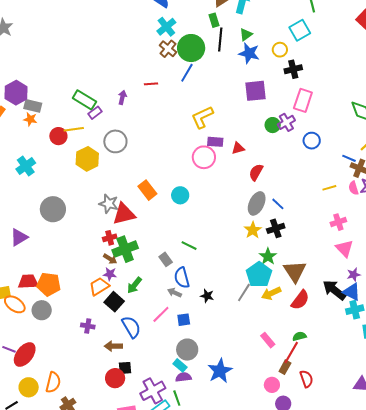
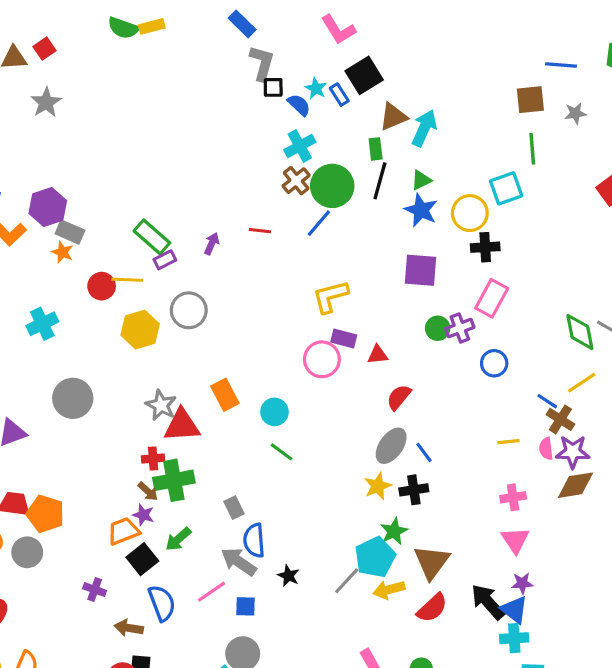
yellow circle: (280, 50) -> (470, 213), size x1.5
green line: (189, 246) -> (282, 452), moved
gray arrow: (174, 293) -> (239, 562), size x1.6

